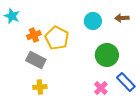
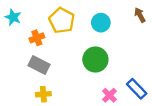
brown arrow: (122, 18) -> (140, 15), moved, turned 64
yellow pentagon: (57, 38) -> (62, 20), moved
green circle: (107, 55) -> (95, 60), moved

